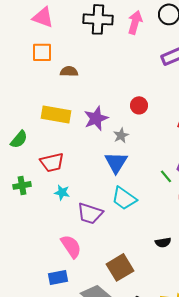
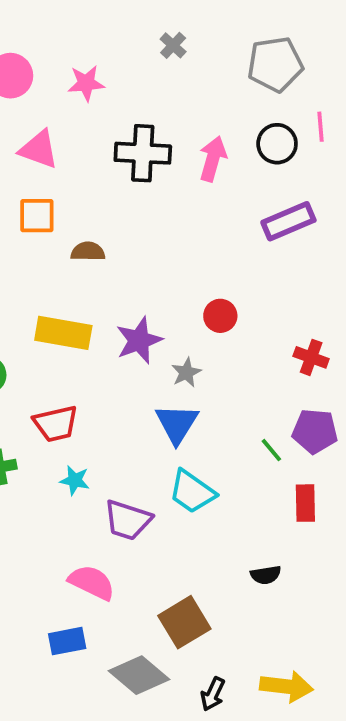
pink semicircle: (71, 246) -> (92, 582), turned -30

